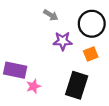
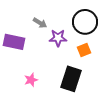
gray arrow: (51, 15) -> (40, 23), moved
purple rectangle: (15, 70) -> (14, 42), moved

